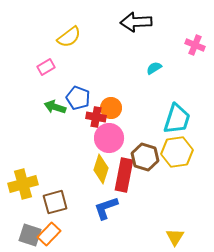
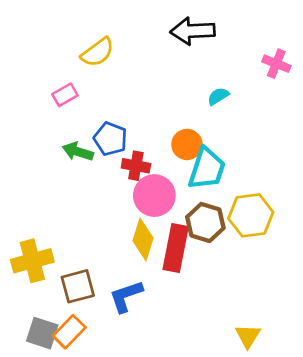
orange circle: (111, 108) -> (187, 144), moved
cyan trapezoid: (177, 119) -> (207, 169), moved
blue L-shape: (106, 208) -> (126, 296), moved

